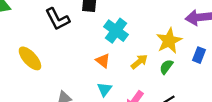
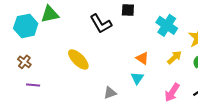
cyan cross: (116, 31) -> (167, 25), moved
cyan triangle: (104, 89) -> (137, 78), moved

